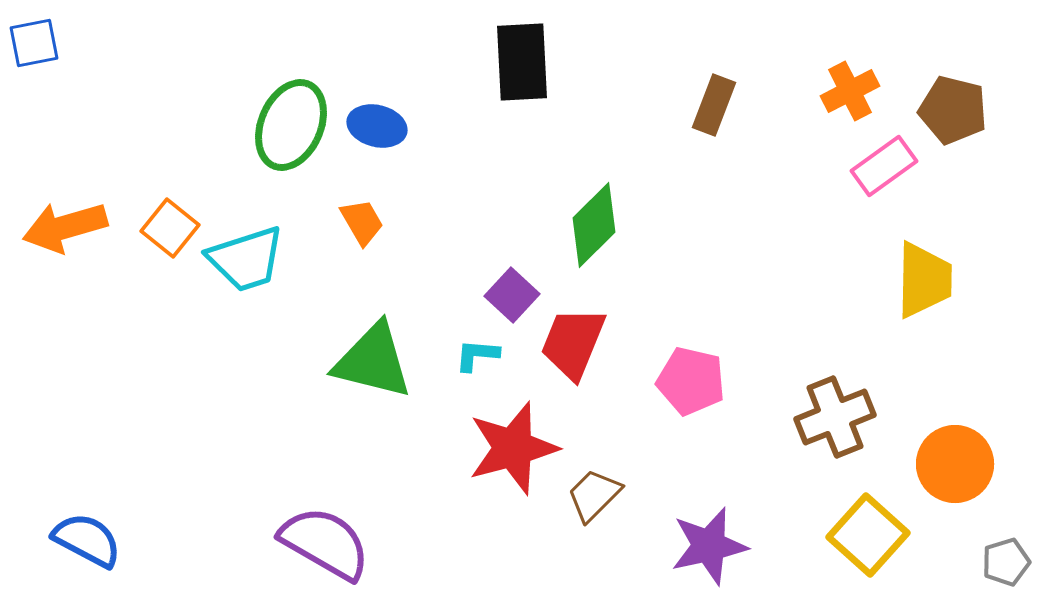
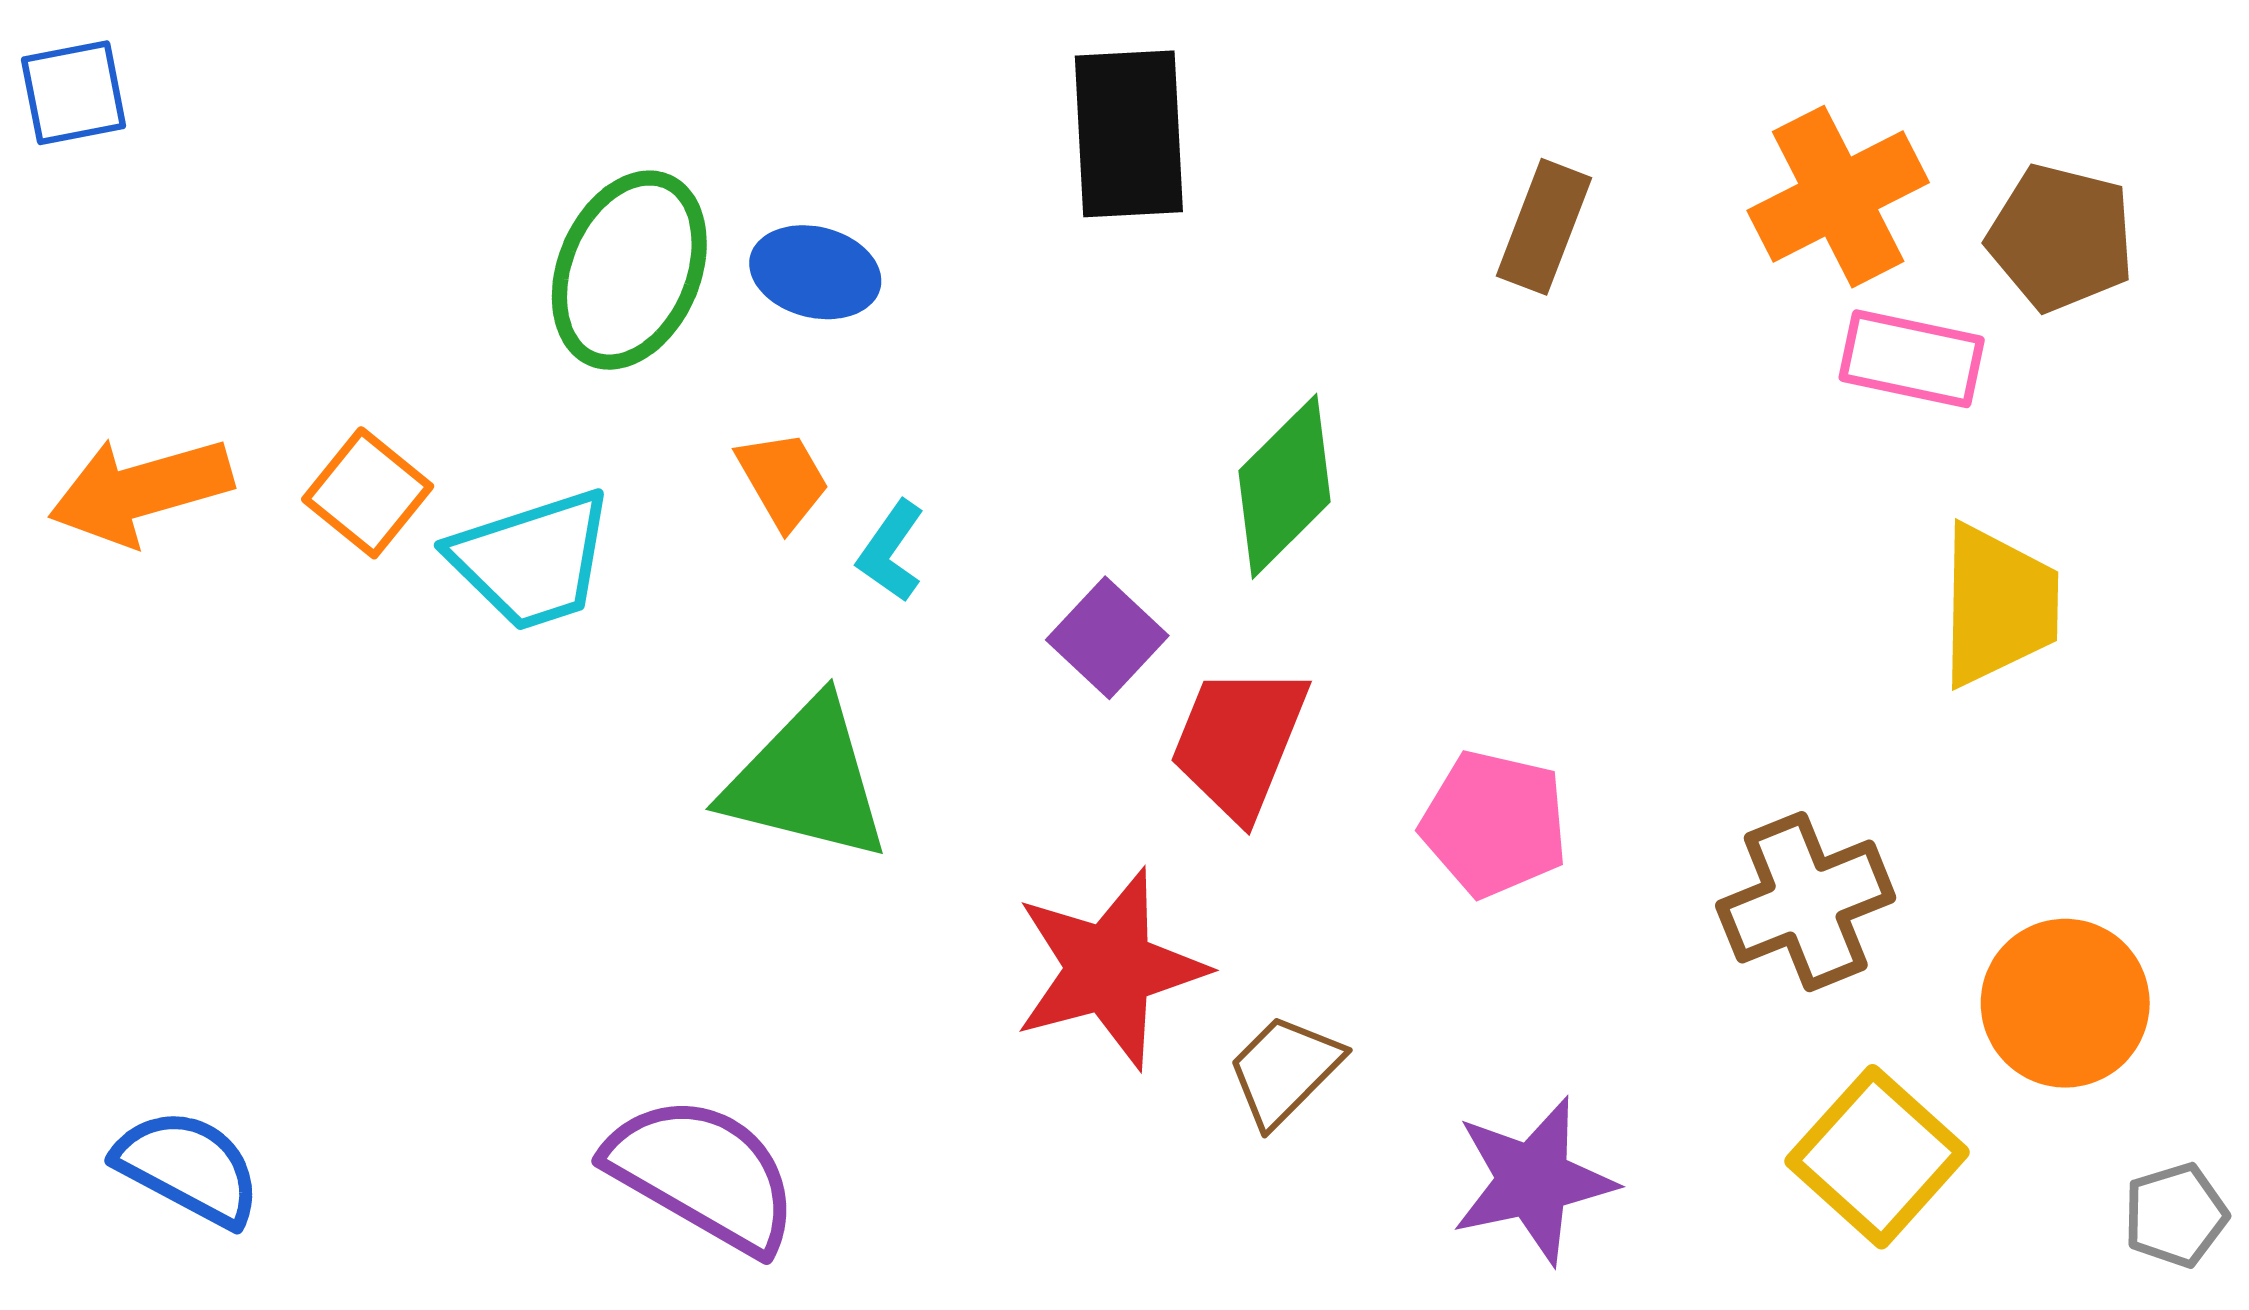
orange cross: (850, 91) -> (1838, 197), size x1.4
pink rectangle: (884, 166) -> (1912, 359), turned 48
cyan L-shape: (477, 355) -> (891, 551), moved, turned -60

